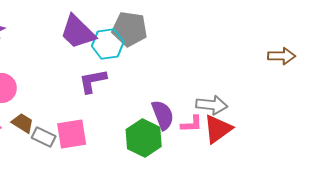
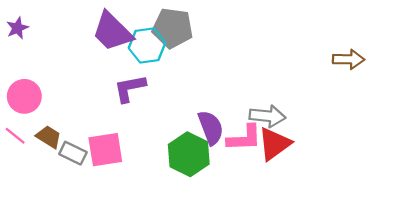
pink L-shape: (192, 124) -> (244, 138), size x1.4

